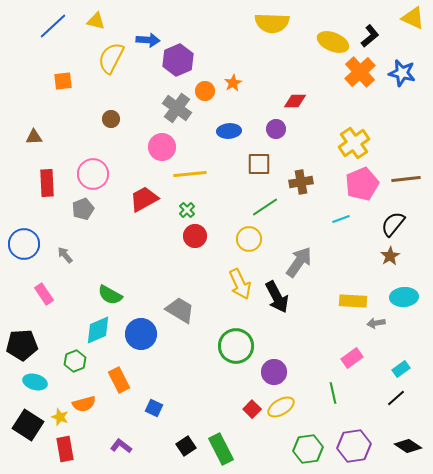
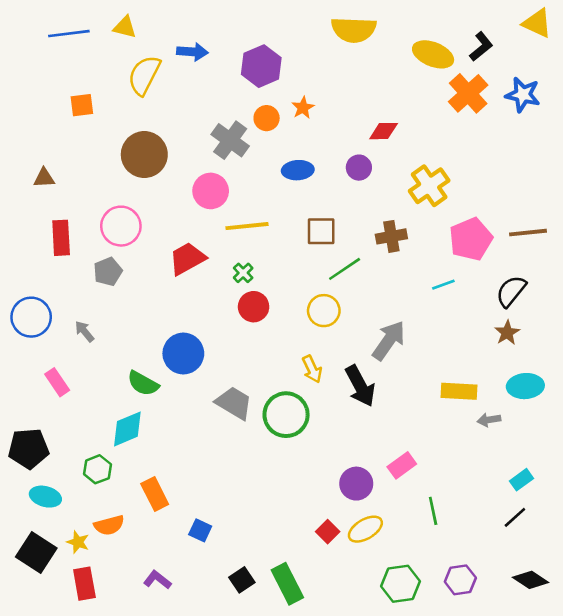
blue line: (53, 26) -> (69, 34), turned 36
purple hexagon: (178, 60) -> (261, 66), moved
brown circle: (111, 119) -> (144, 155), size x2.0
yellow cross: (354, 143) -> (429, 186), moved
brown square: (259, 164) -> (321, 231), moved
yellow arrow: (240, 284) -> (312, 369), size x0.7
blue circle: (141, 334) -> (183, 354), moved
green circle: (236, 346) -> (286, 415), moved
pink rectangle: (352, 358) -> (402, 465), moved
purple hexagon: (354, 446) -> (460, 580), size x0.7

